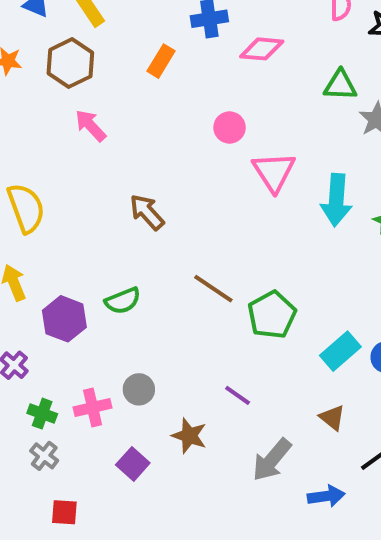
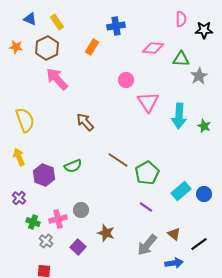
pink diamond: (262, 49) -> (153, 48), moved
pink arrow: (91, 125) -> (57, 79), size x1.4
purple line: (238, 395) -> (146, 207), moved
brown triangle: (332, 418) -> (174, 234), moved
gray cross: (44, 456) -> (46, 241), moved

